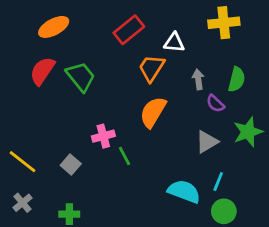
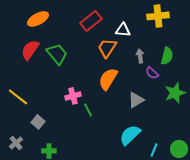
gray triangle: (207, 142) -> (136, 100), moved
yellow line: (22, 162) -> (18, 97), moved
gray square: (71, 164) -> (38, 122), moved
cyan line: (218, 182) -> (154, 150), moved
cyan semicircle: (184, 191) -> (130, 135), turned -65
green circle: (224, 211) -> (179, 149), moved

